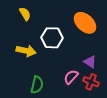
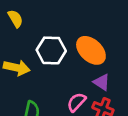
orange ellipse: (85, 23) -> (91, 50), moved

